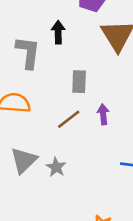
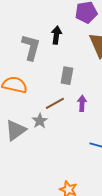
gray star: (56, 167) -> (40, 121), moved

